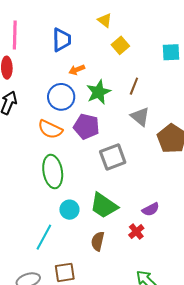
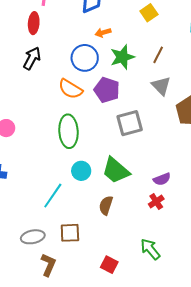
red cross: (136, 232) -> (156, 202), moved

